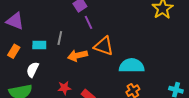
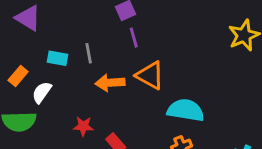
gray line: (60, 38) -> (89, 53), turned -32
orange rectangle: (14, 51) -> (18, 76), moved

